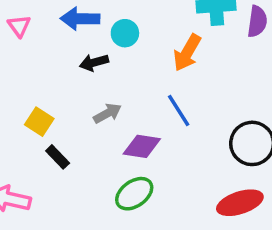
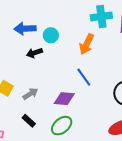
gray arrow: (107, 113) -> (30, 94), moved
black rectangle: (58, 157) -> (29, 121), moved

